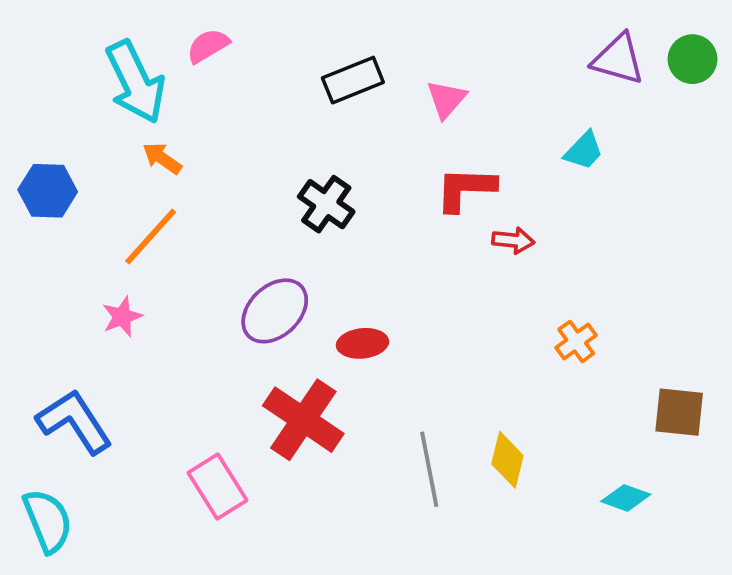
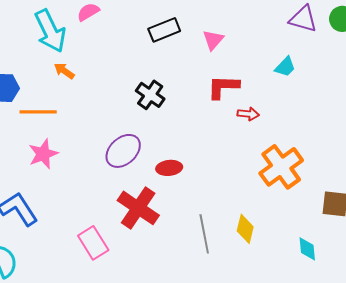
orange line: (151, 237) -> (38, 112), moved, turned 48
pink star: (122, 317) -> (43, 154), size x1.4
orange cross: (576, 341) -> (281, 167), size x2.0
cyan diamond: (626, 498) -> (307, 249), turned 65

